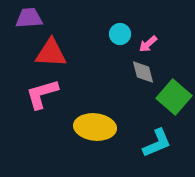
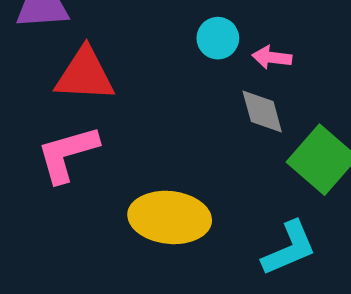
pink arrow: (148, 44) -> (272, 57), turned 48

